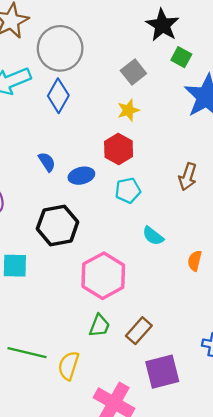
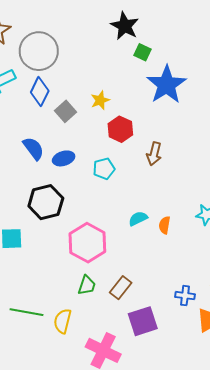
gray square: (133, 72) -> (66, 111), moved
red hexagon: (119, 149) -> (120, 129), moved
blue semicircle: (47, 162) -> (33, 148), size x1.4
cyan semicircle: (153, 236) -> (138, 219), moved, turned 120

